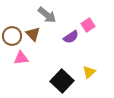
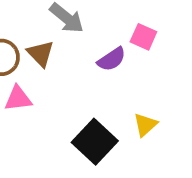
pink square: (88, 25) -> (143, 37), turned -32

